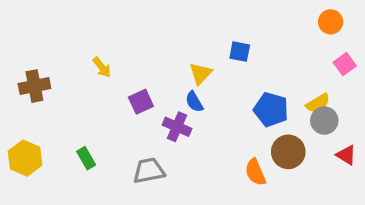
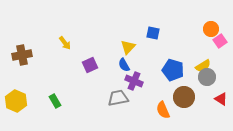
orange circle: (331, 22) -> (211, 29), moved
purple cross: (177, 127) -> (134, 81), moved
gray trapezoid: (149, 171) -> (118, 98), moved

